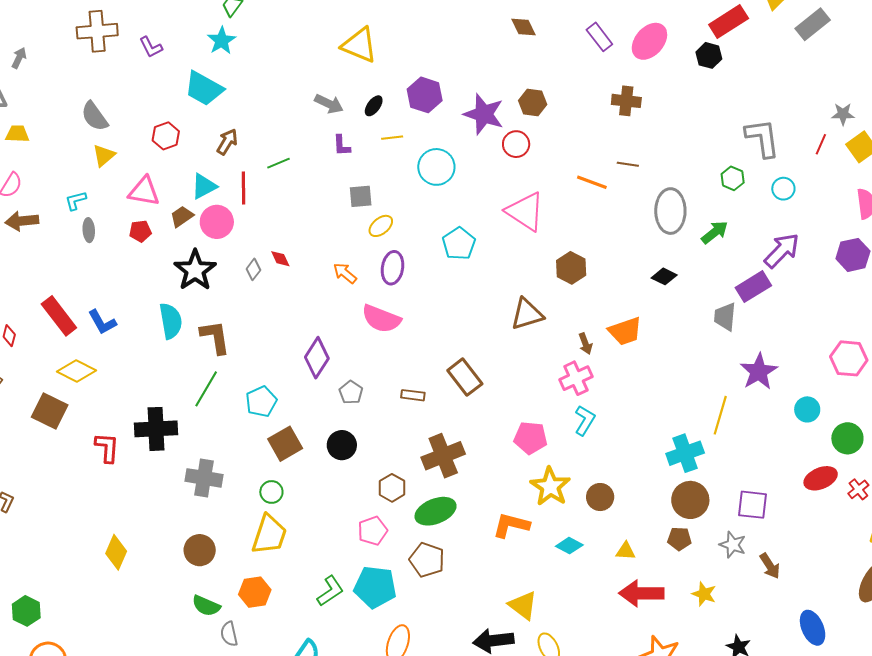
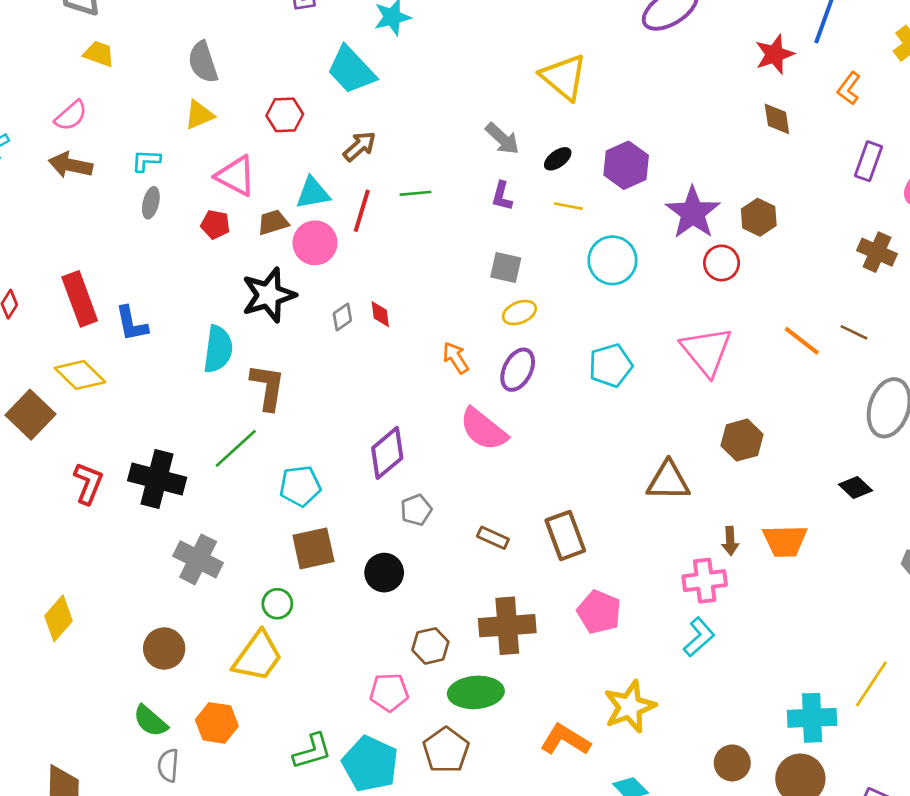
purple rectangle: (599, 37) -> (868, 161), turned 40
pink pentagon: (531, 438) -> (599, 612), moved
brown circle: (600, 497) -> (732, 763), moved

